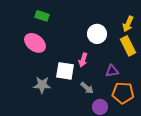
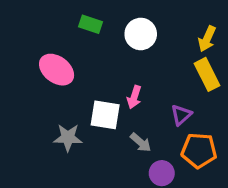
green rectangle: (42, 16) -> (91, 24), moved
white circle: (97, 34) -> (141, 34), moved
purple triangle: (112, 71) -> (181, 115), turned -32

